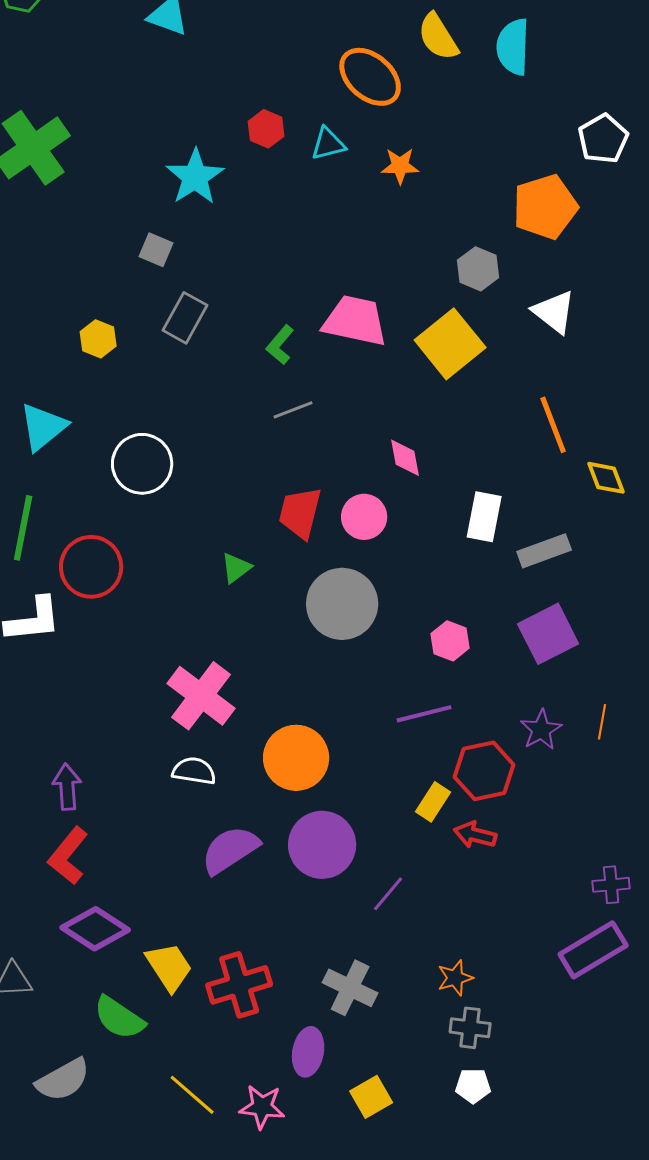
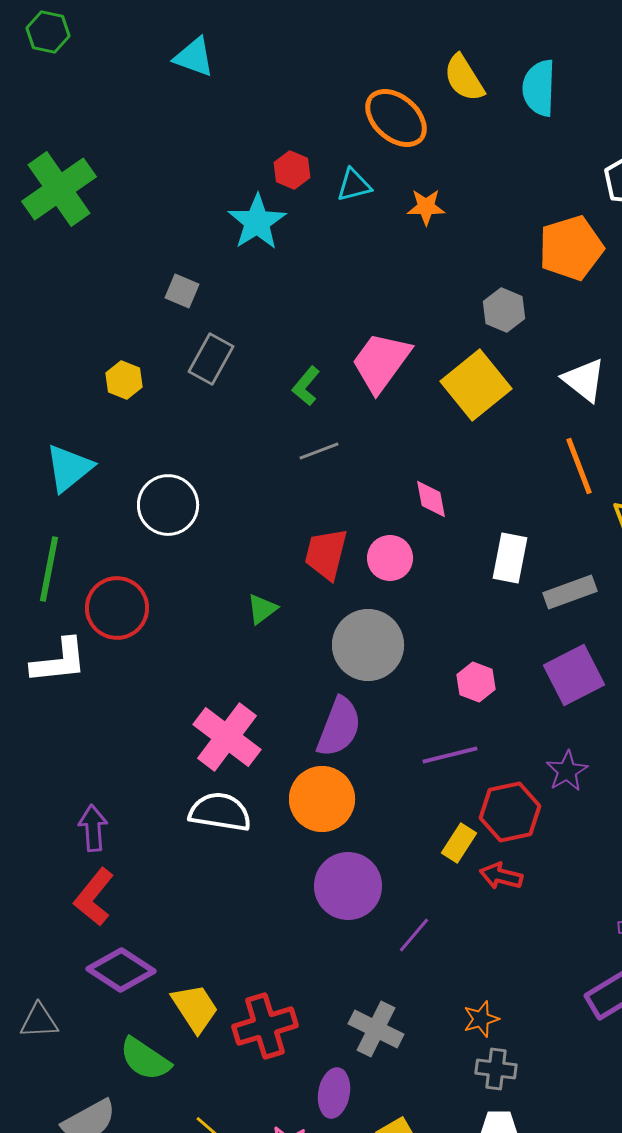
cyan star: (195, 177) -> (257, 222), moved
white triangle: (554, 312) -> (584, 380), moved
pink trapezoid: (355, 321) -> (381, 362), turned -66
white semicircle: (194, 771) -> (220, 812), size x1.4
purple semicircle: (230, 850) -> (339, 727), moved, turned 144

